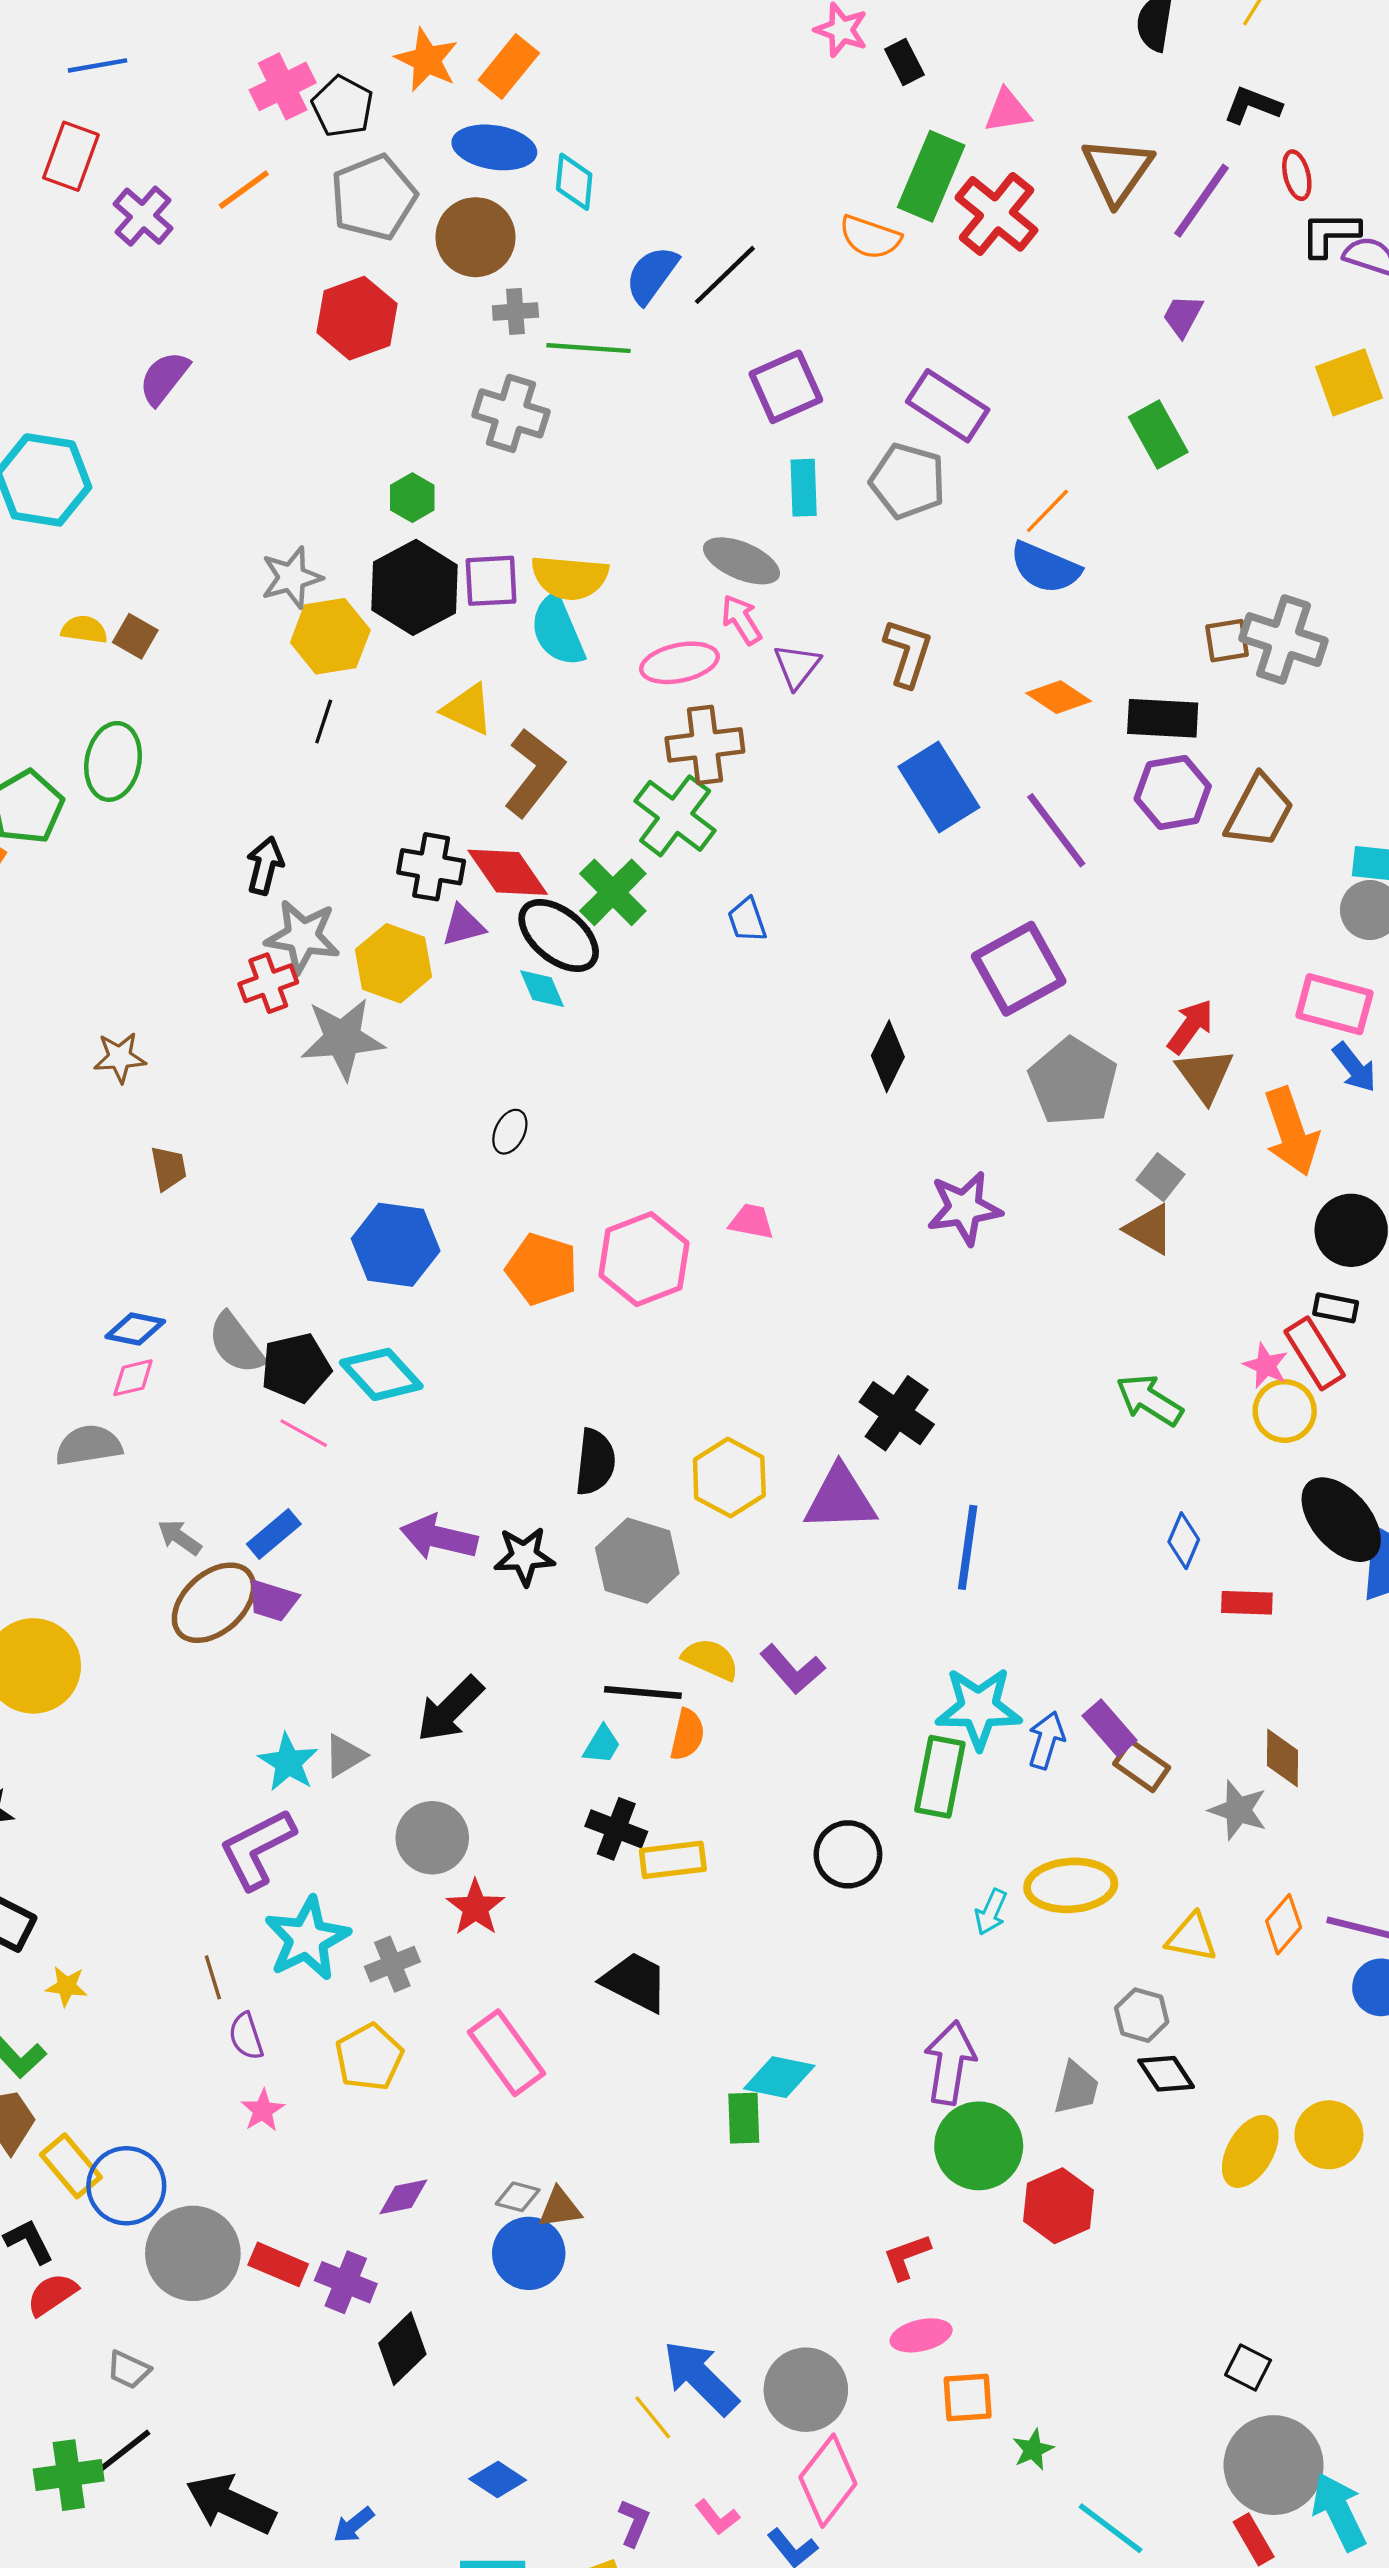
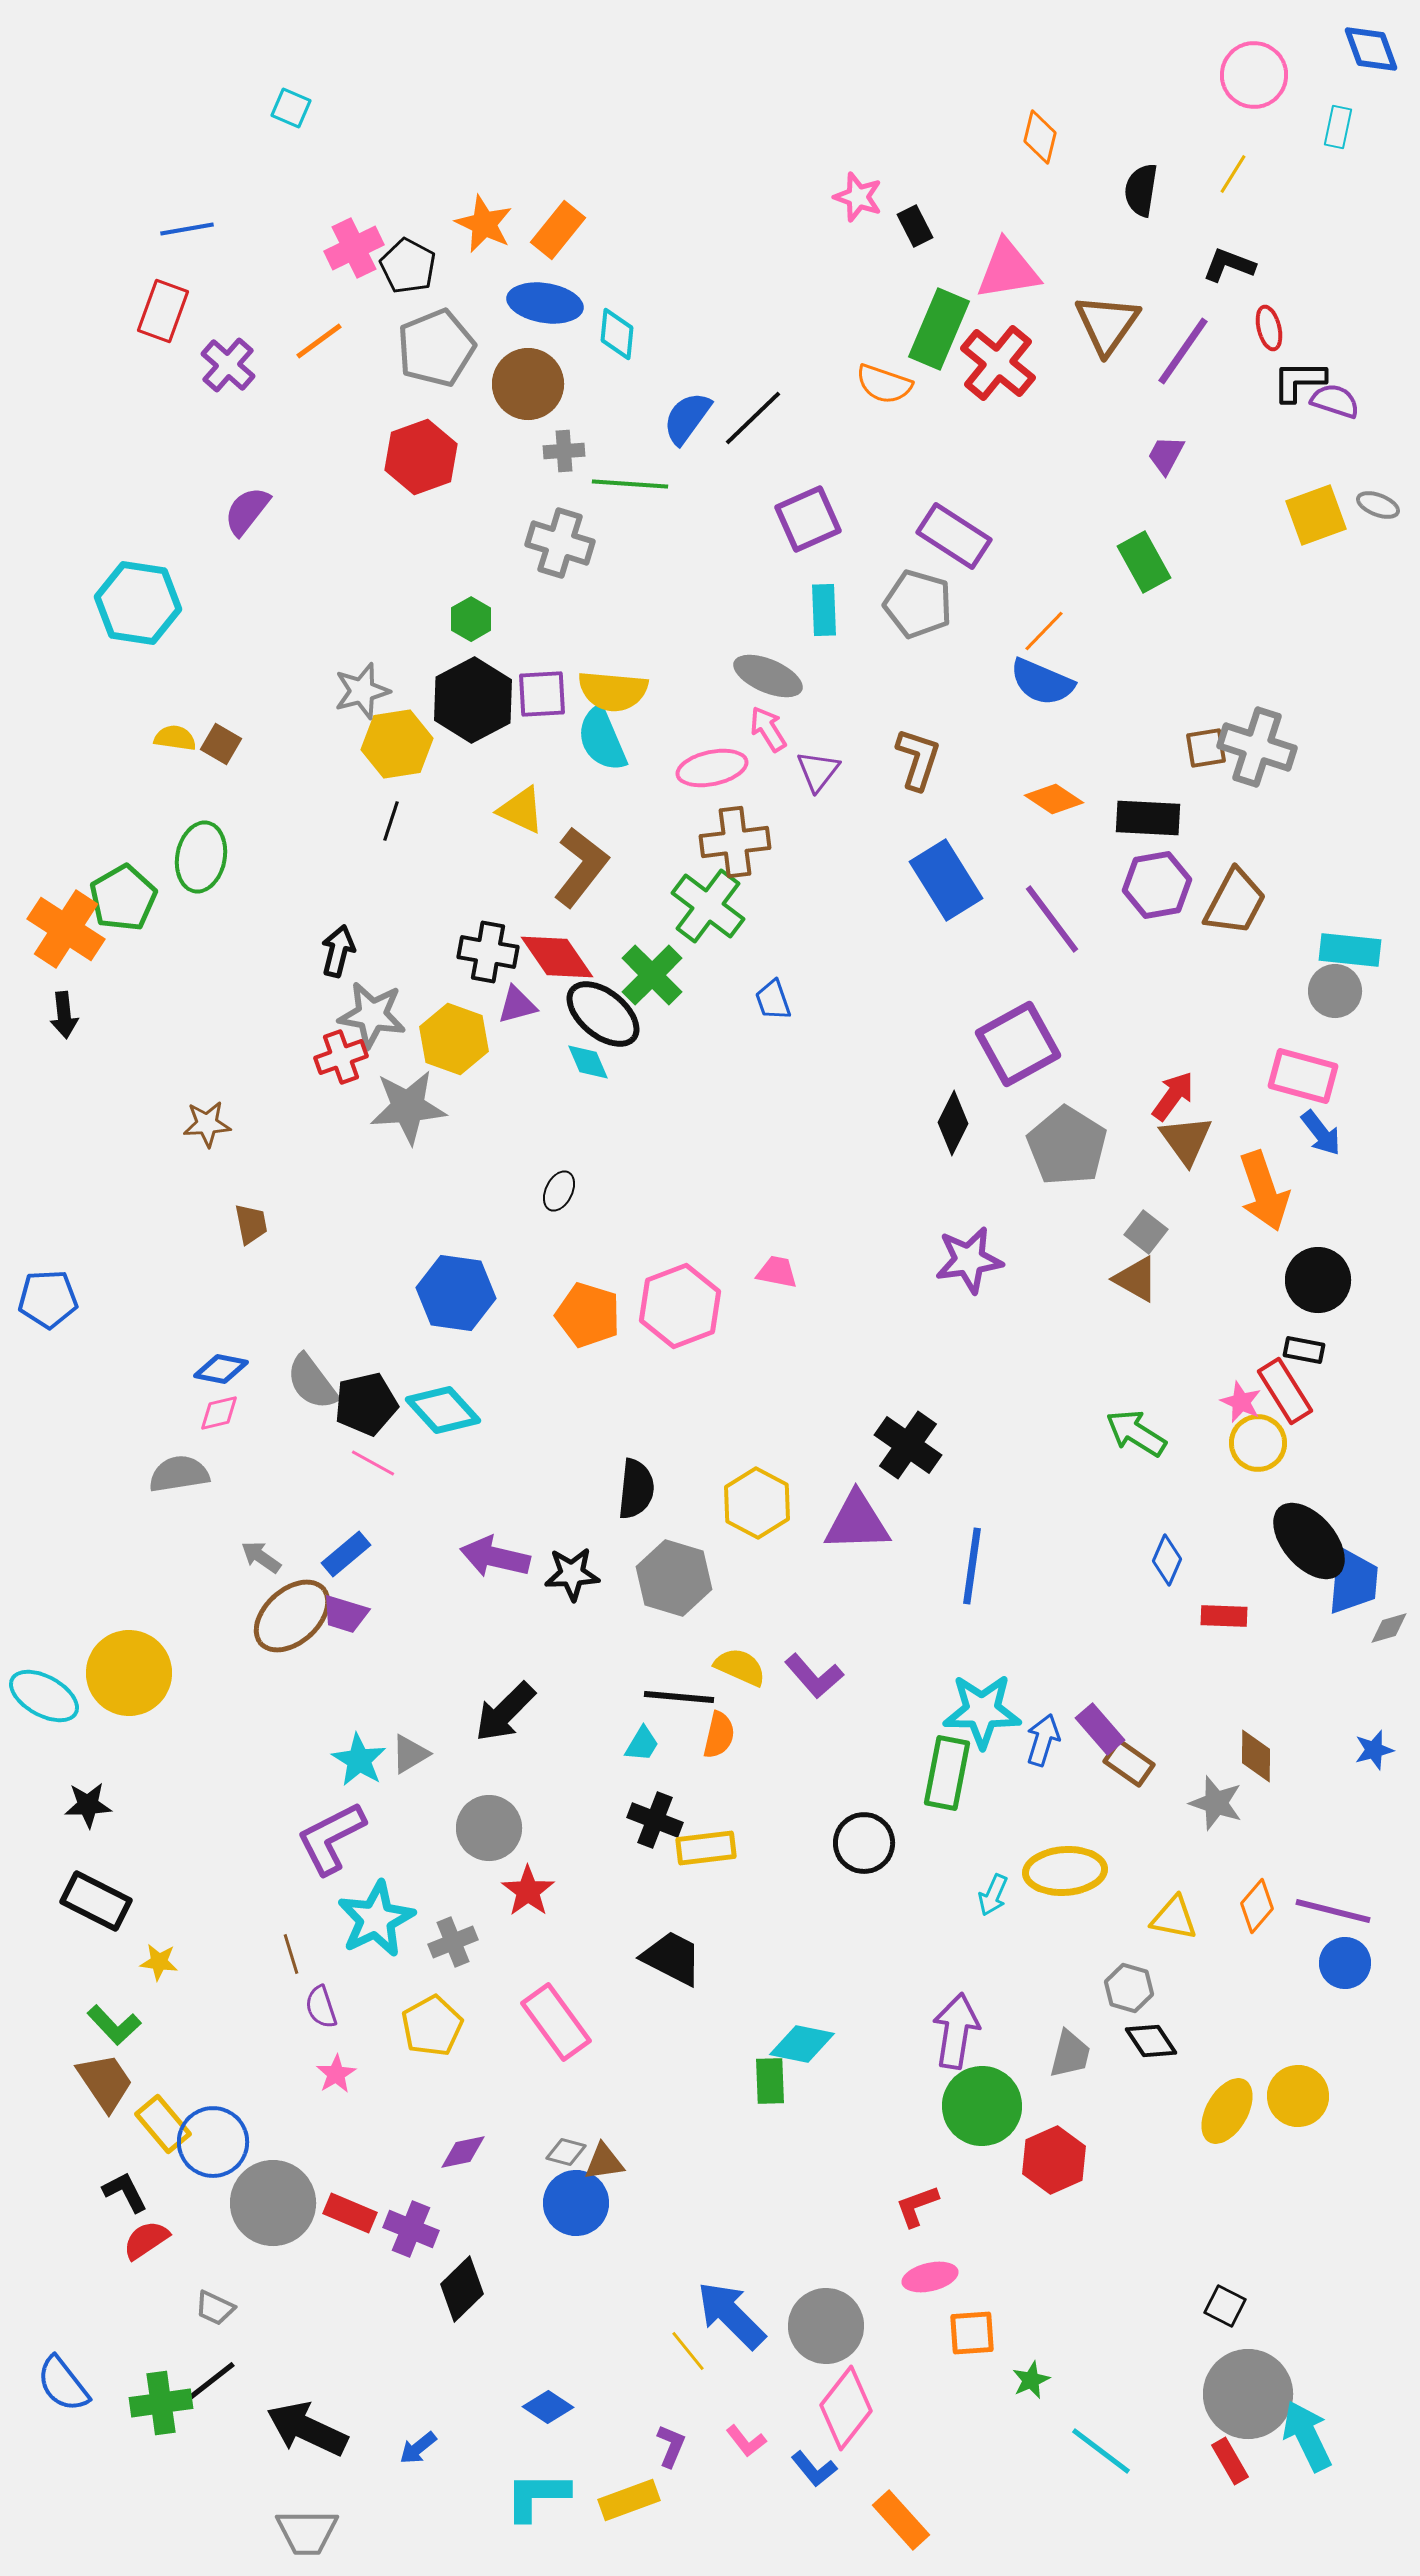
pink triangle: (1008, 111) -> (1008, 270), size x1.5
black diamond: (888, 1056) -> (953, 1123), moved

